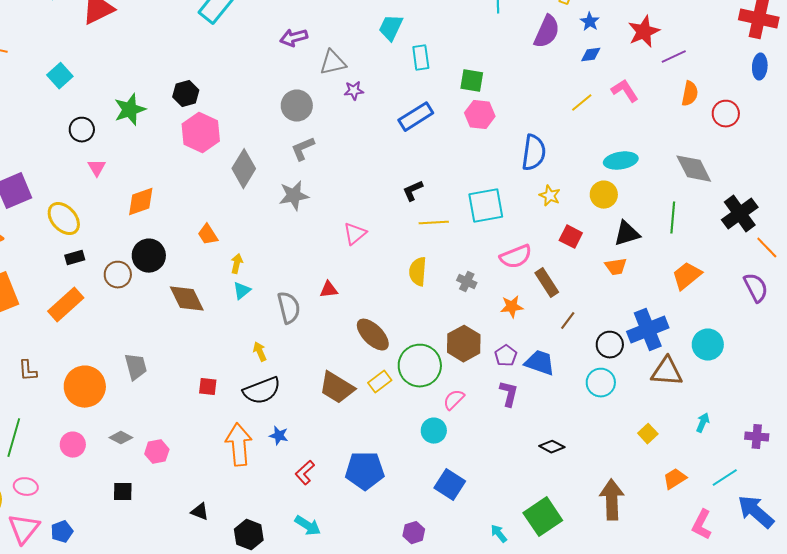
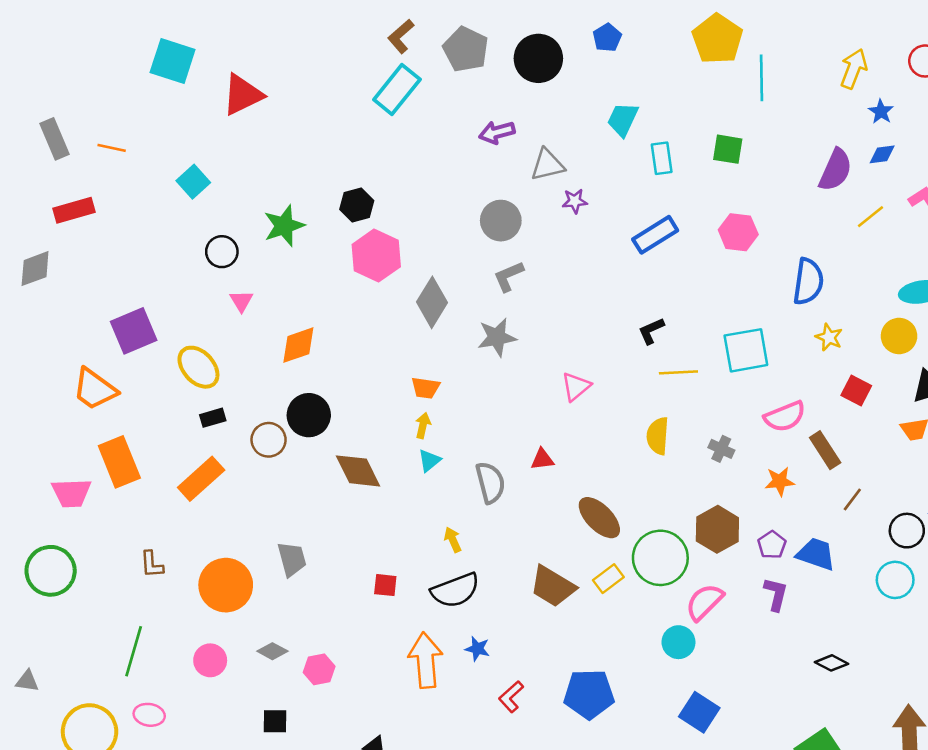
purple semicircle: (547, 32) -> (835, 170), moved
green square: (472, 81) -> (728, 149), moved
orange trapezoid: (208, 235) -> (426, 388), moved, turned -50
pink semicircle: (454, 400) -> (704, 602), size x1.4

